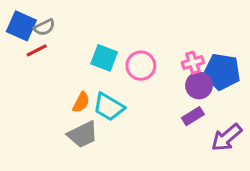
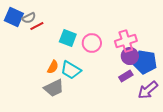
red line: (37, 50) -> (37, 26), moved
pink cross: (193, 63) -> (126, 41), size x1.5
blue pentagon: (222, 72) -> (145, 62), moved

